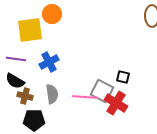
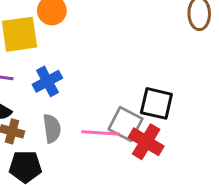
black square: (123, 77) -> (156, 103), size x1.6

